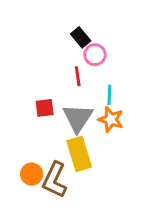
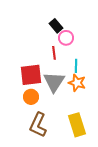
red square: (45, 108) -> (31, 75), size x1.6
yellow rectangle: (79, 154) -> (77, 125), moved
orange circle: (32, 174) -> (31, 97), moved

